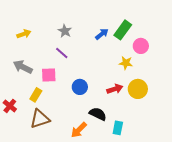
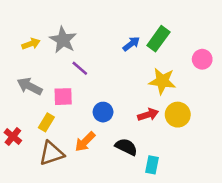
gray star: (65, 31) -> (63, 40), moved, size x1.5
pink circle: (141, 46) -> (202, 59), moved
yellow star: (126, 63) -> (162, 81), size x1.5
orange arrow: (79, 130) -> (85, 142), moved

